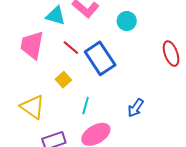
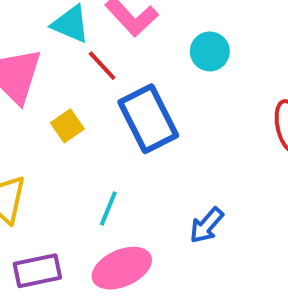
red line: (71, 48) -> (102, 66), moved
yellow square: (63, 80) -> (67, 126), moved

